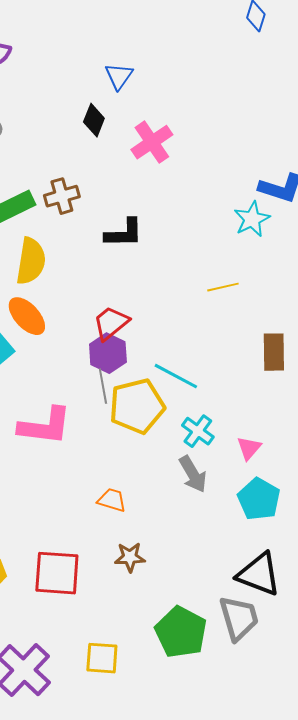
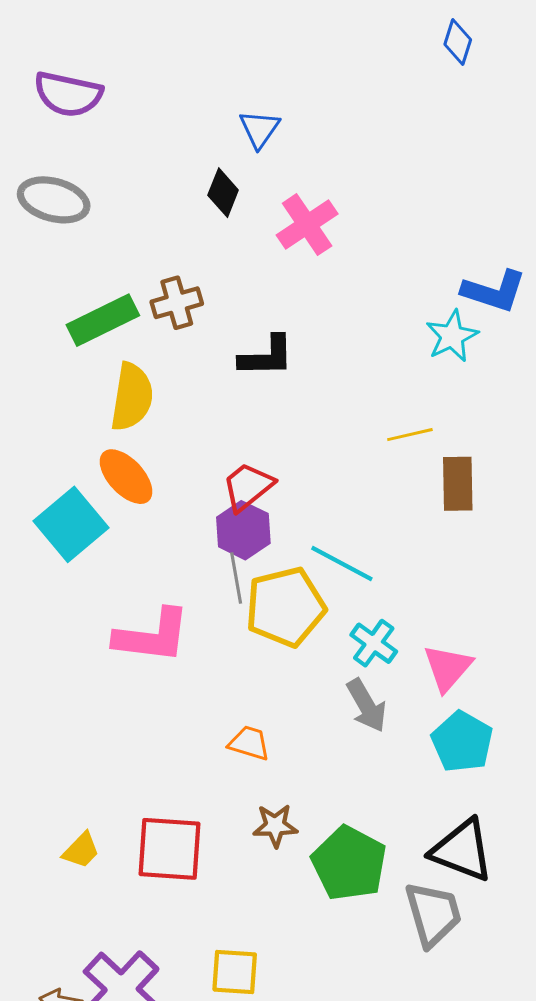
brown rectangle: (274, 352) -> (458, 484), moved
pink triangle: (249, 448) -> (448, 668), size x1.4
green pentagon: (181, 632) -> (349, 863), moved

